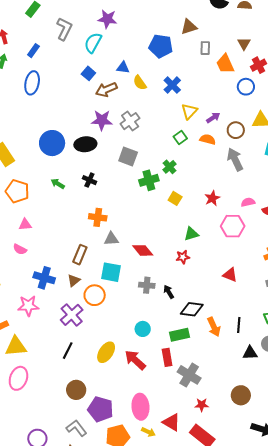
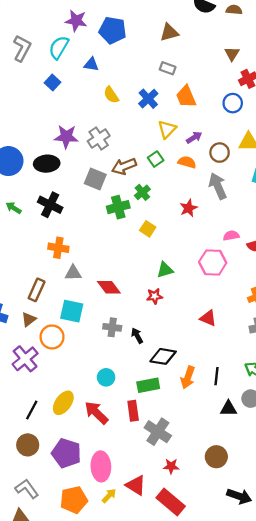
gray L-shape: (64, 29) -> (22, 48), moved
blue pentagon: (161, 46) -> (113, 30), moved
gray rectangle: (205, 48) -> (168, 68), moved, turned -72
orange trapezoid: (225, 64) -> (186, 97), moved
blue triangle: (123, 68) -> (91, 64), moved
brown arrow: (106, 90) -> (124, 166), moved
black cross: (89, 180) -> (50, 205), size x1.5
red star: (212, 198) -> (189, 208), moved
orange arrow: (214, 327) -> (188, 377), turned 42
black line: (68, 351) -> (32, 410), moved
purple pentagon: (100, 409) -> (66, 453), moved
yellow arrow: (148, 432) -> (109, 496), turned -72

